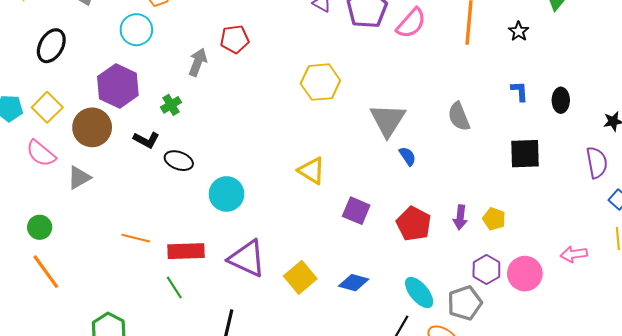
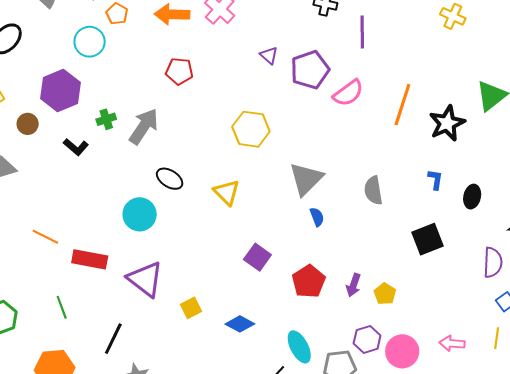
black star: (519, 31) -> (447, 123), size x1.8
gray arrow: (198, 62) -> (144, 126), moved, size x1.4
brown circle: (92, 127) -> (28, 124), size x0.6
black square: (525, 154) -> (427, 239), turned -32
black ellipse: (179, 161) -> (170, 179), moved
yellow triangle: (312, 171) -> (227, 192), moved
yellow square: (300, 277) -> (191, 308), size x0.7
green line: (174, 287) -> (62, 307), moved

